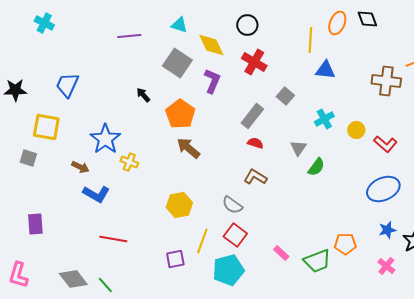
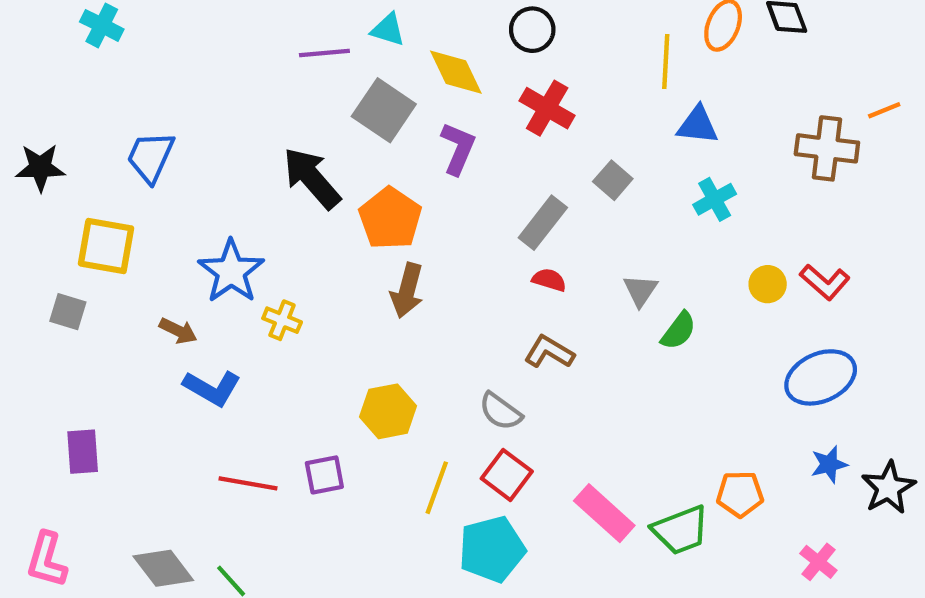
purple line: (129, 36) -> (324, 53), moved
black arrow: (143, 95) -> (312, 178), size x2.0
cyan cross: (324, 119) -> (715, 199), moved
yellow circle: (356, 130) -> (768, 284), moved
brown arrow: (188, 148) -> (407, 290), turned -115
pink rectangle: (281, 253) -> (604, 513), size x1.8
purple square: (175, 259) -> (324, 475), moved
pink cross: (386, 266) -> (818, 562), moved

